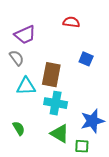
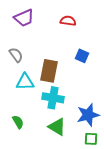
purple trapezoid: (25, 35) -> (24, 18), moved
green square: (82, 146) -> (91, 139), moved

